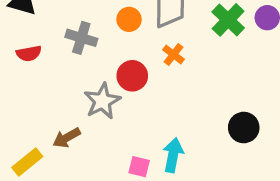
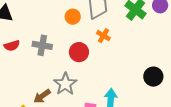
gray cross: (81, 38) -> (42, 45), moved
gray star: (102, 101) -> (65, 84), moved

